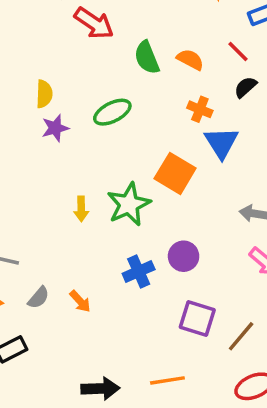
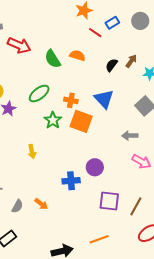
red line: (238, 52) -> (95, 33), moved
orange cross: (200, 109) -> (71, 100), moved
green star: (129, 204) -> (53, 120), moved, size x0.7
blue cross: (139, 271) -> (71, 181), turned 30

